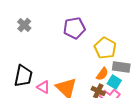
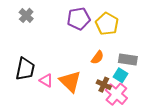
yellow pentagon: (105, 48) -> (107, 24), moved
orange semicircle: (102, 74) -> (97, 57), moved

